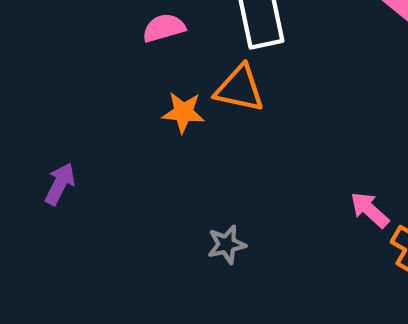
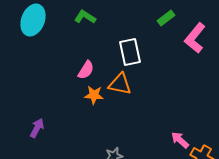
pink semicircle: (164, 28) -> (86, 70), moved, turned 138

